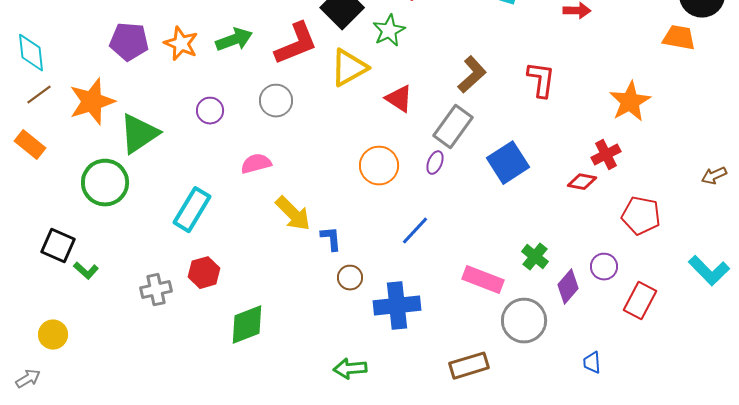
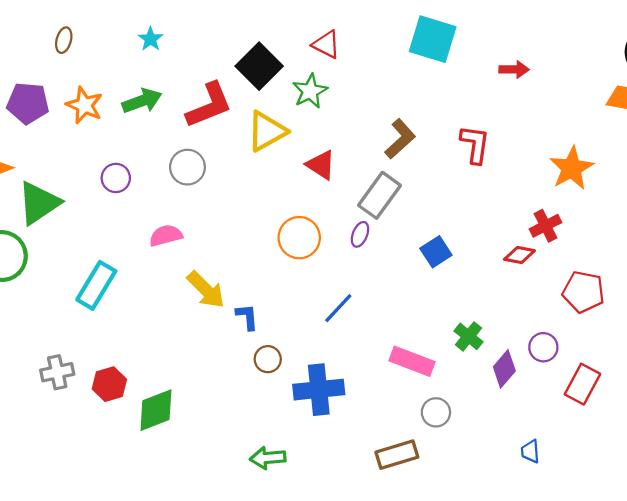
blue square: (508, 163) -> (436, 252), moved, size x0.7
red hexagon: (204, 273) -> (109, 384), moved
gray circle: (524, 321) -> (436, 412), moved, size x0.6

